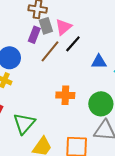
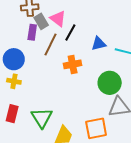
pink triangle: (64, 27) -> (58, 19), turned -30
orange cross: (65, 95) -> (73, 64), moved

